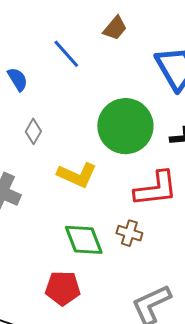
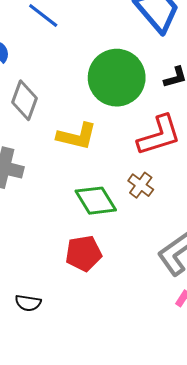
gray diamond: (33, 131) -> (25, 100), size x1.5
brown cross: (129, 233) -> (141, 185), turned 30

